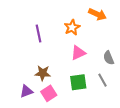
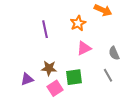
green square: (78, 82) -> (74, 77), moved
purple triangle: (26, 91) -> (27, 79), moved

